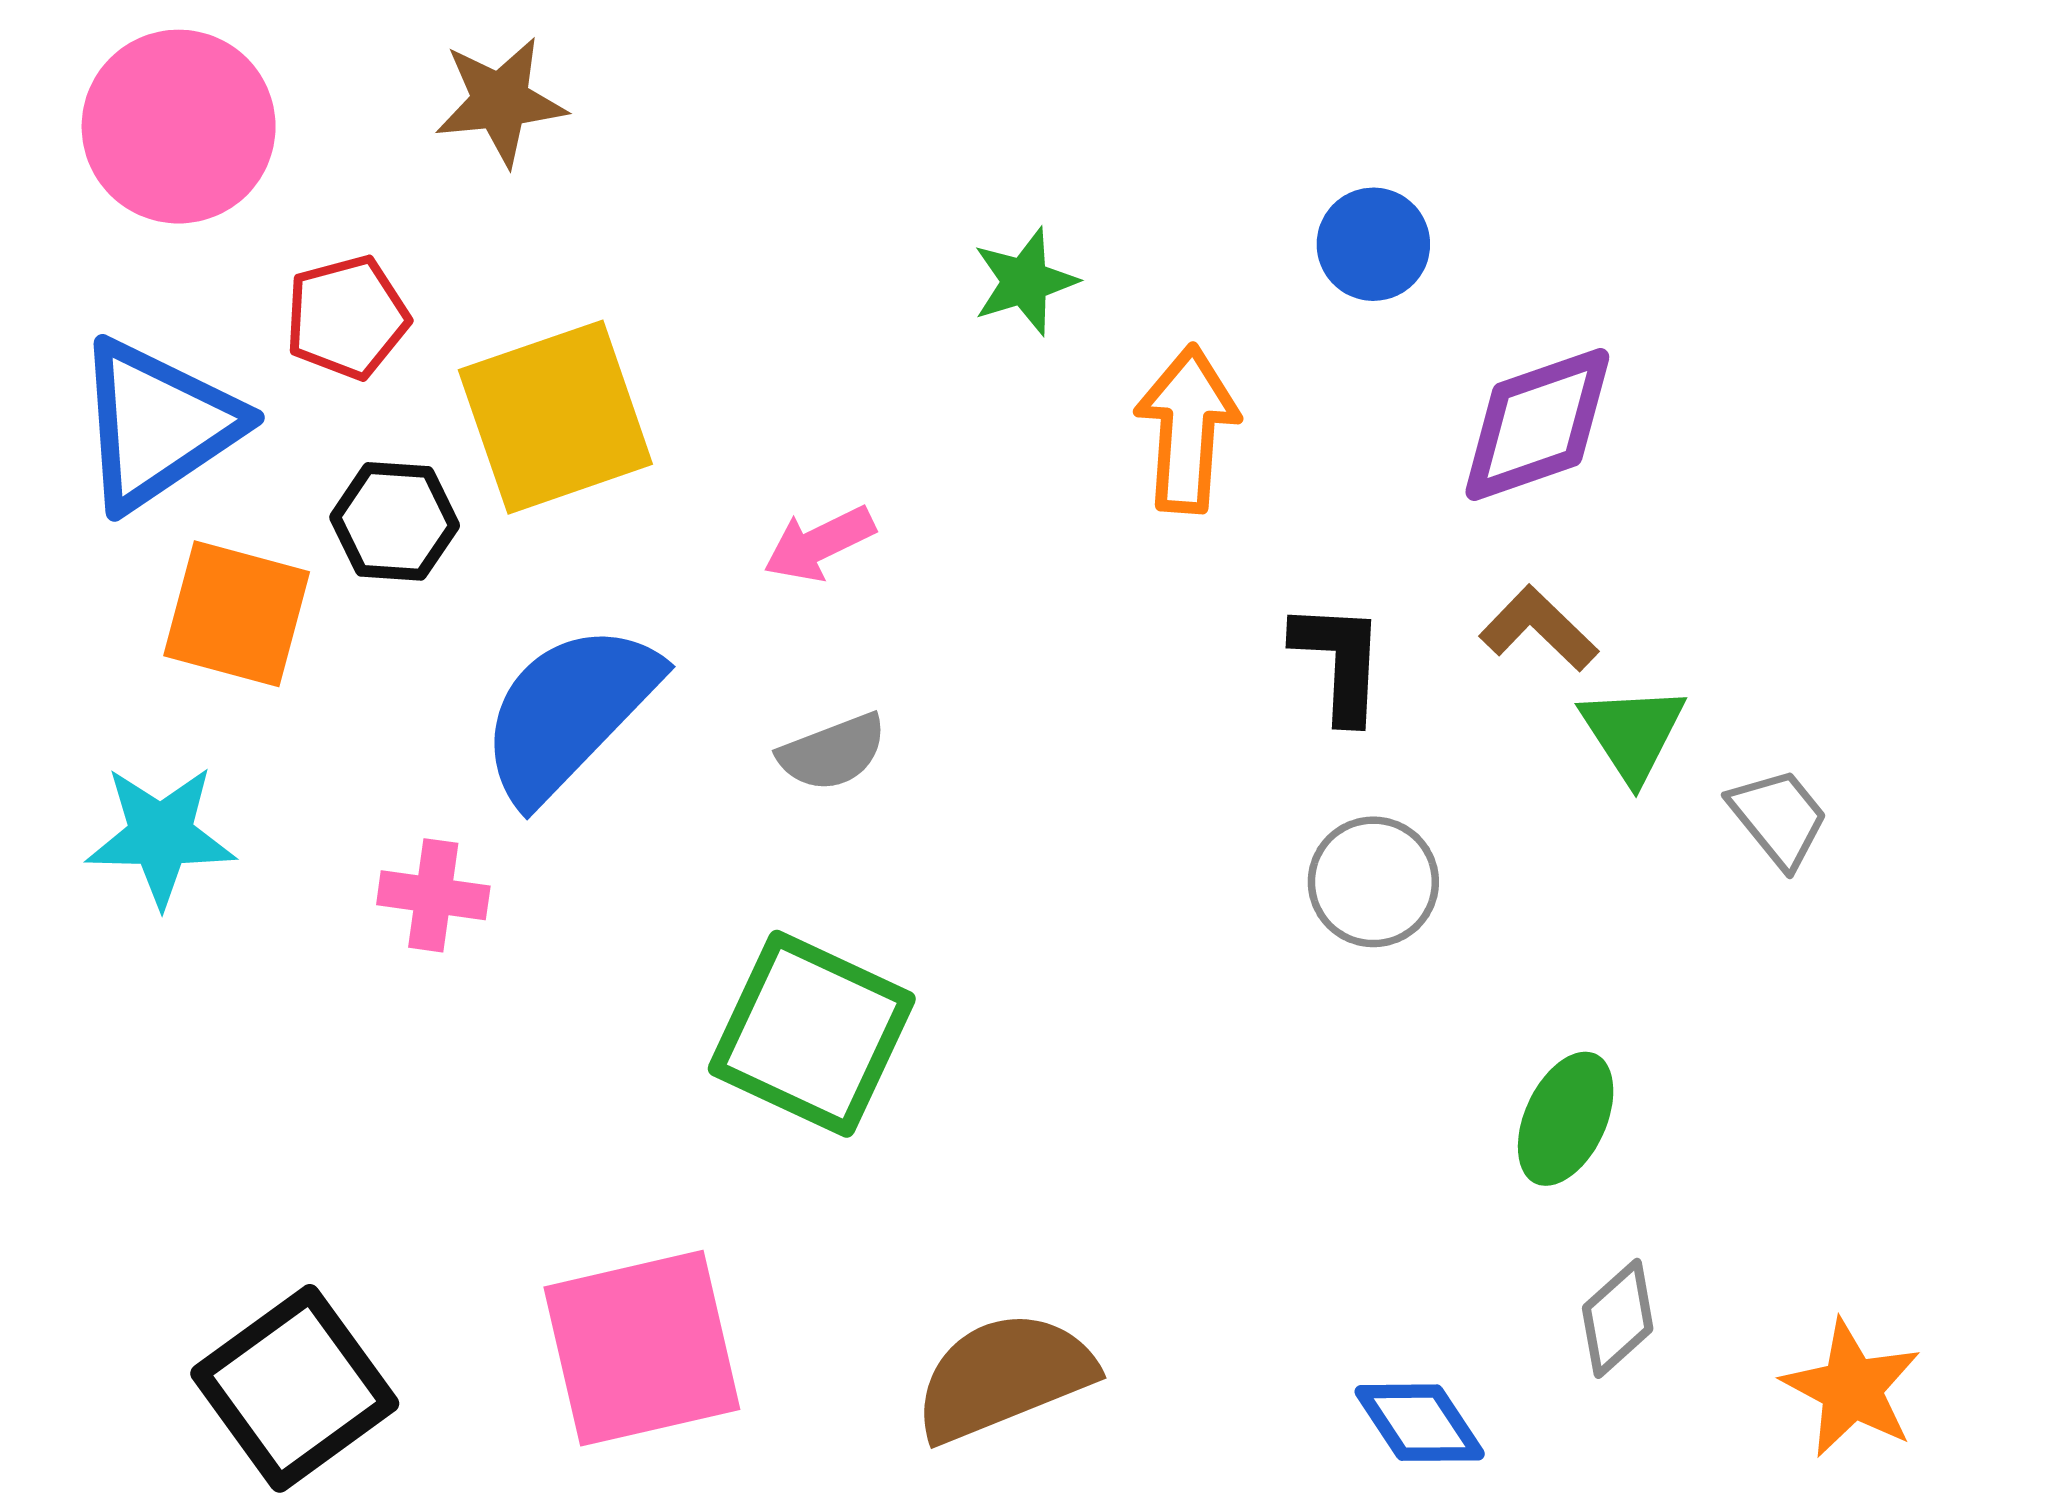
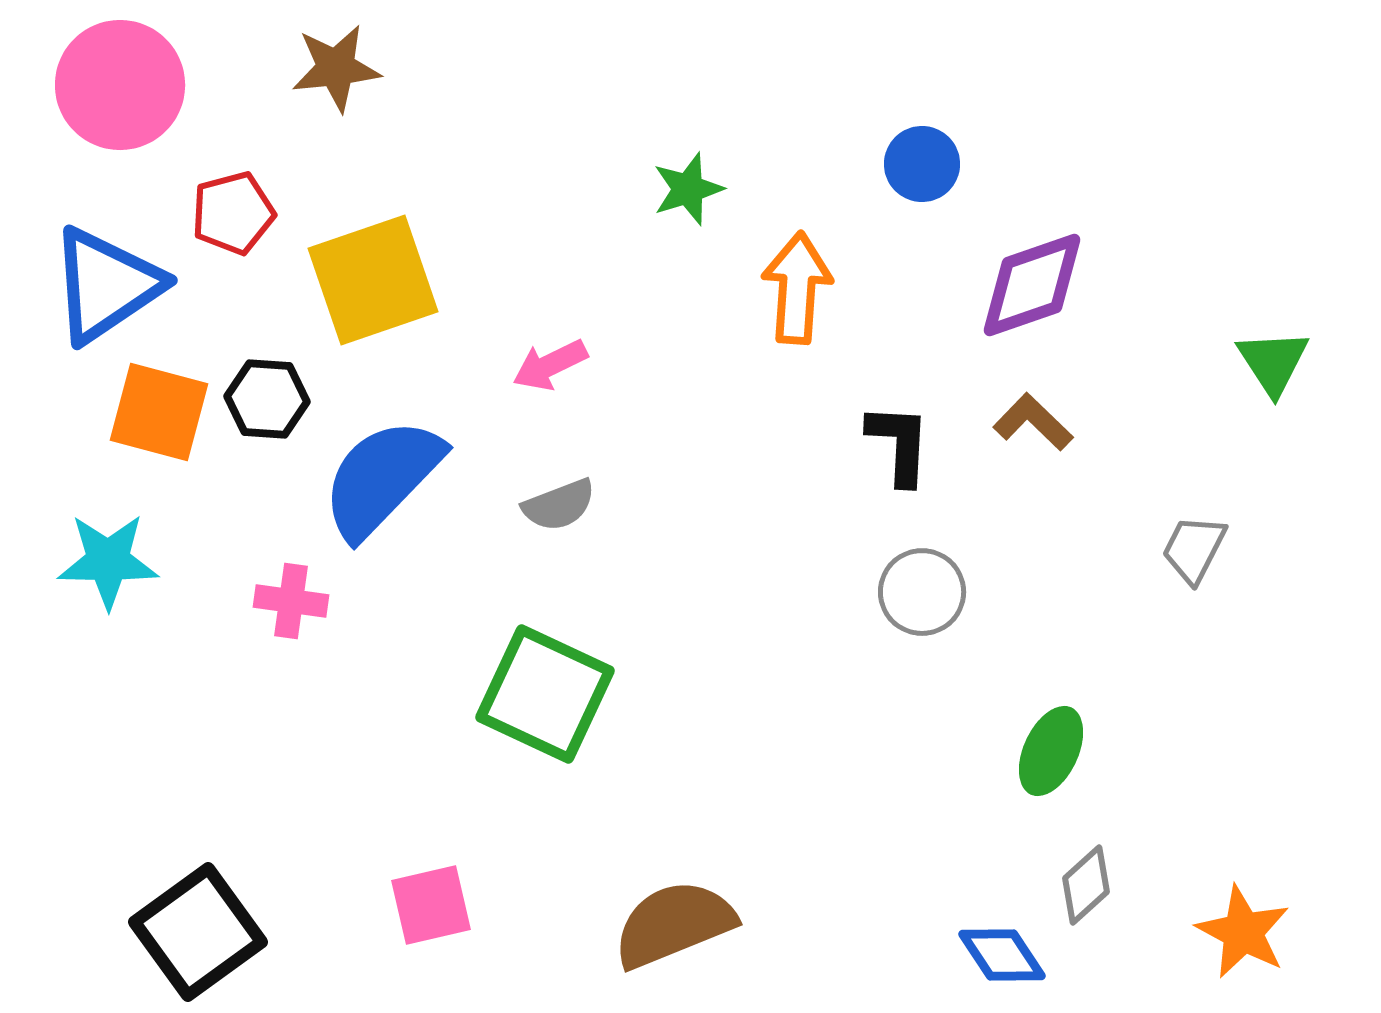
black hexagon: (395, 521) -> (267, 399), moved
green triangle: (1633, 733) -> (1273, 362), moved
gray trapezoid: (1779, 818) -> (1194, 549), turned -114
pink square: (642, 1348) -> (431, 905), size x0.6
blue diamond: (1420, 1423) -> (1002, 955), moved

